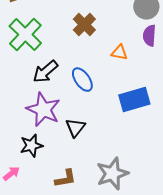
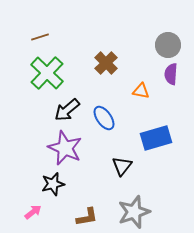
black triangle: (75, 128) -> (122, 166), moved

